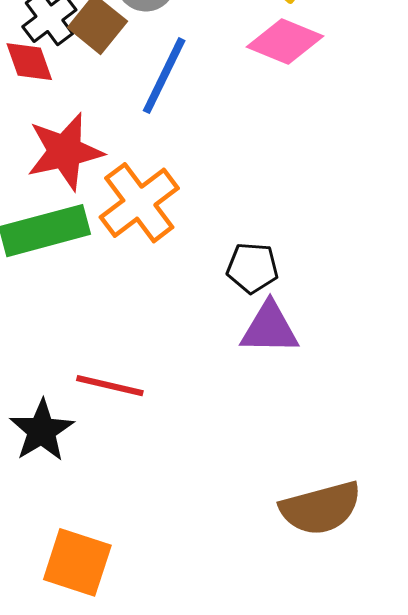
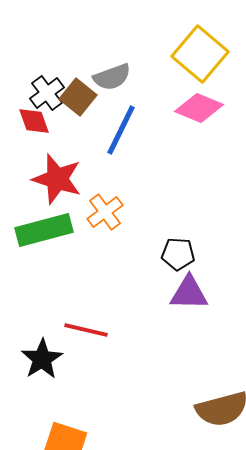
red star: (65, 152) -> (57, 179), turned 30
orange cross: (139, 203) -> (105, 212), size x0.7

